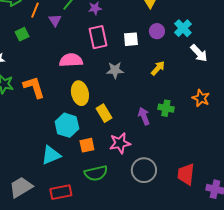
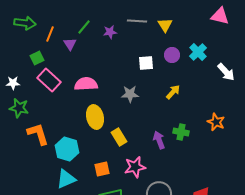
pink rectangle: (98, 37) -> (49, 80), moved, turned -35
white arrow: (199, 53) -> (226, 72), moved
orange L-shape: (34, 87) -> (38, 134), moved
cyan hexagon: (67, 125) -> (67, 149), moved

